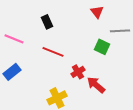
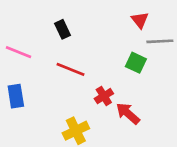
red triangle: (97, 12) -> (140, 20), moved
blue rectangle: (12, 72) -> (16, 96), turned -60

